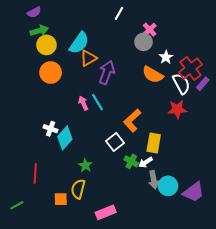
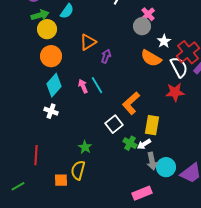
cyan semicircle: (79, 43) -> (67, 11), moved, size x0.7
purple arrow: (107, 73) -> (106, 56), size x0.6
cyan diamond: (65, 138) -> (54, 85), moved
pink rectangle: (106, 212) -> (142, 193), moved

